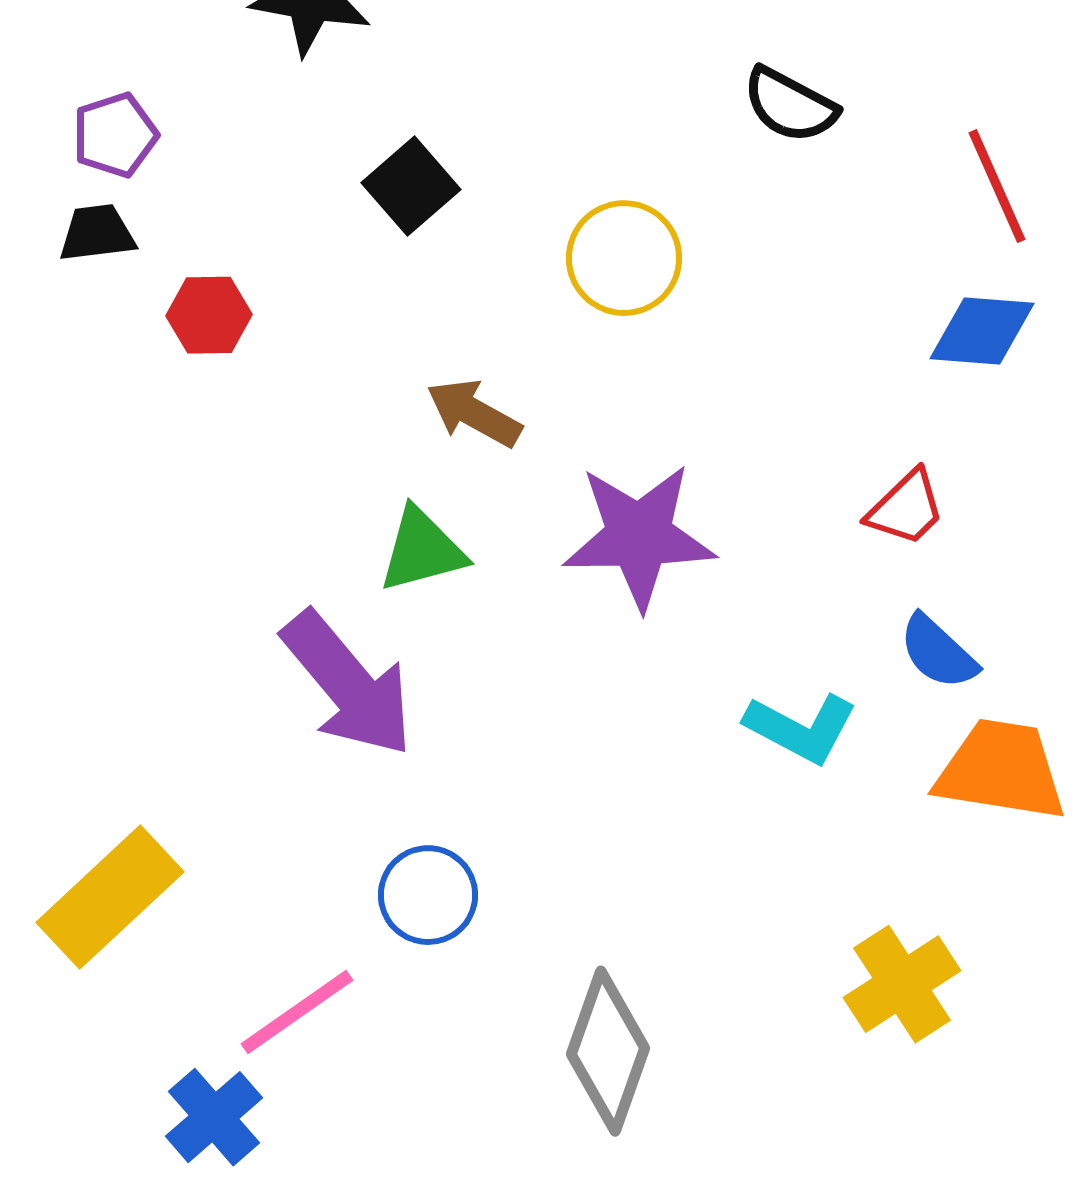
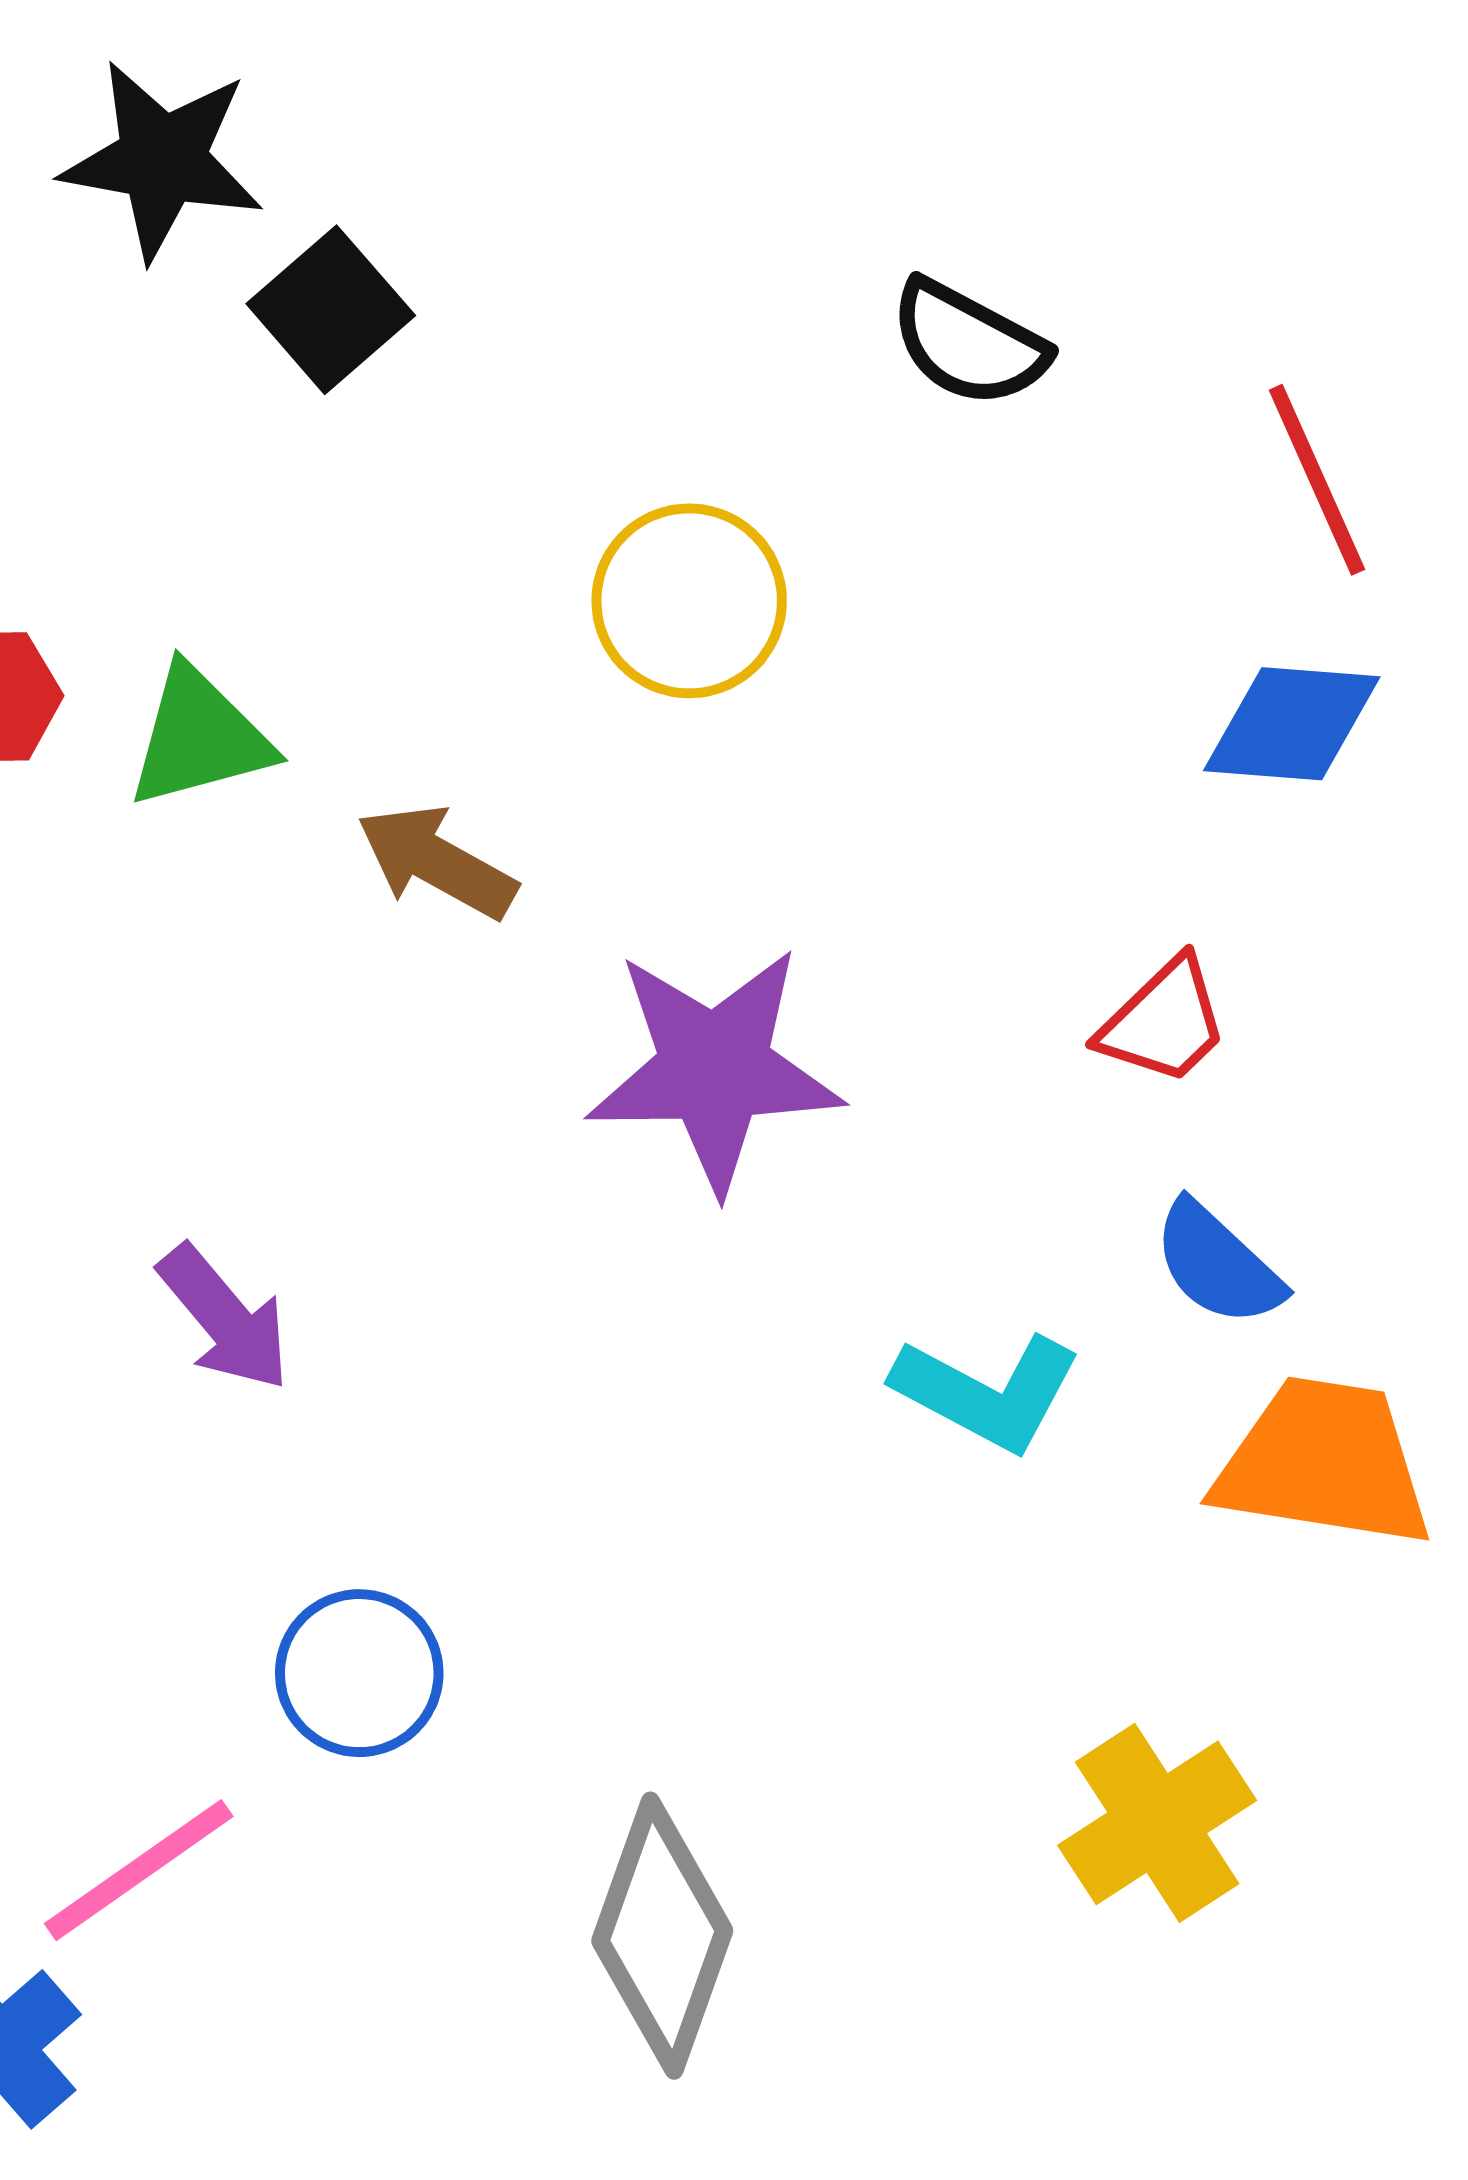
black square: (411, 186) -> (331, 310), moved
green triangle: (422, 550) -> (199, 737), moved
purple arrow: (348, 684) -> (225, 1318), size x0.6

